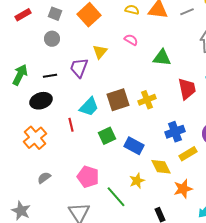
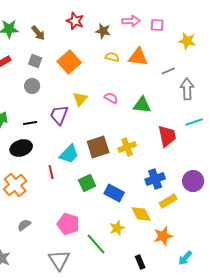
gray line: (187, 12) -> (168, 71), moved
pink semicircle: (131, 40) -> (111, 98), moved

